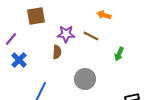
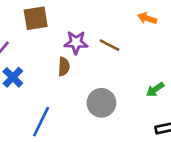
orange arrow: (104, 15) -> (147, 18), moved
green arrow: (119, 54) -> (155, 89), moved, turned 32

